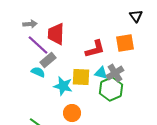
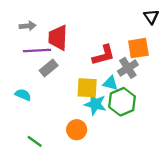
purple line: (38, 45) -> (37, 50), turned -45
cyan semicircle: (38, 72) -> (23, 95), moved
gray cross: (115, 73) -> (128, 68), moved
cyan star: (63, 86) -> (95, 104), moved

